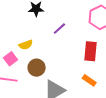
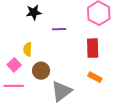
purple line: (59, 29) -> (59, 29), turned 48
yellow semicircle: (26, 45) -> (28, 49), turned 120

